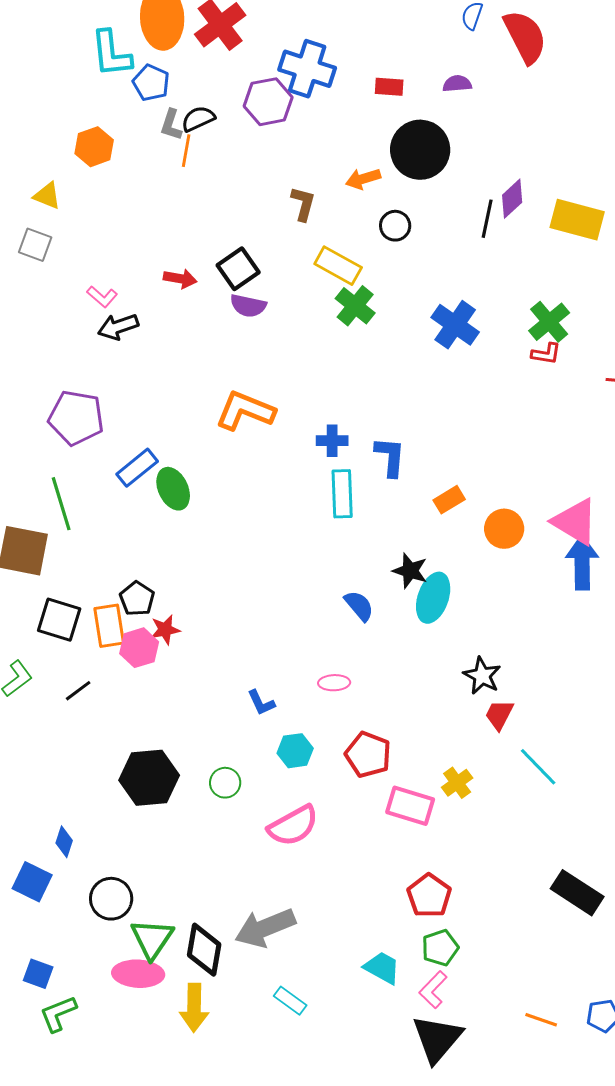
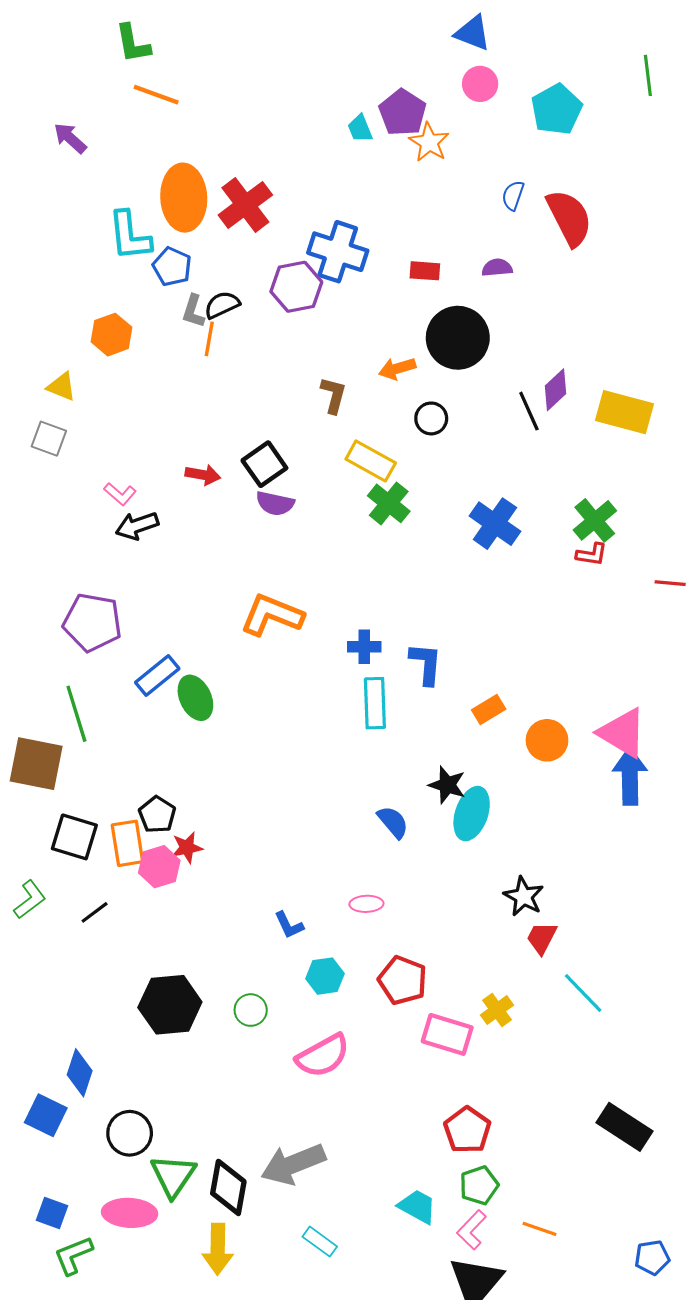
black line: (487, 219) -> (529, 411), turned -36
blue diamond: (64, 842) -> (80, 1073), size x1.4
pink ellipse: (138, 974) -> (130, 1213), moved
orange line: (541, 1020) -> (540, 1229), moved

